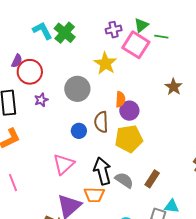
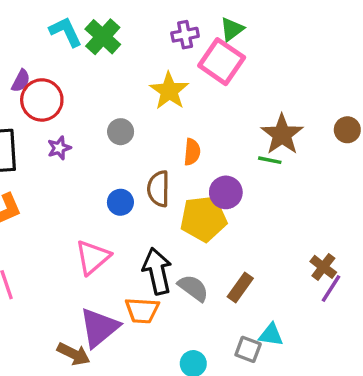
green line: (161, 37) -> (270, 160), moved
brown star: (174, 87) -> (282, 134), size x1.4
gray circle: (77, 89) -> (121, 132), size x0.6
purple circle: (129, 111) -> (226, 192), moved

